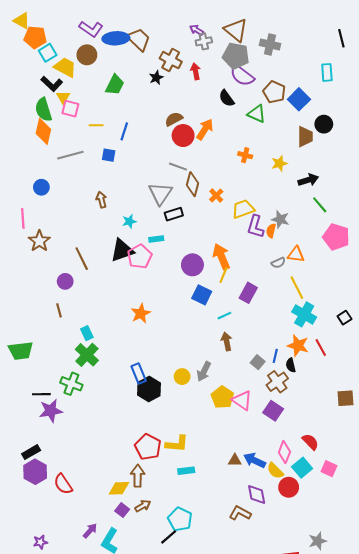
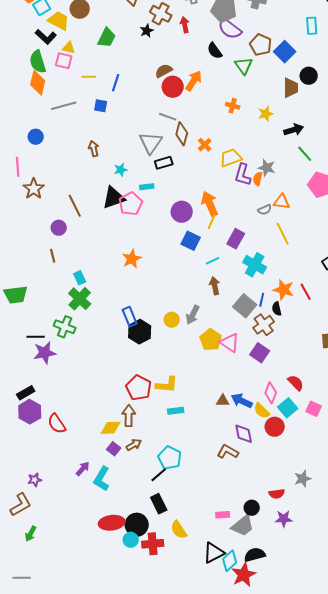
yellow triangle: (63, 97) -> (69, 48), moved, turned -48
green triangle: (257, 114) -> (244, 66), turned 30
cyan cross: (304, 314) -> (255, 265), moved
gray square: (258, 362) -> (245, 306), size x1.6

